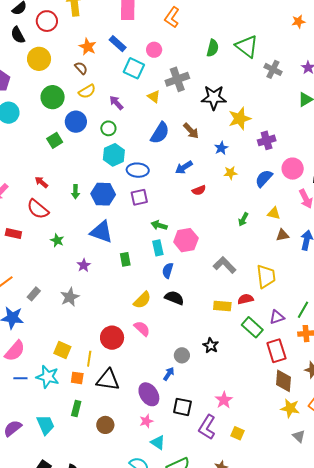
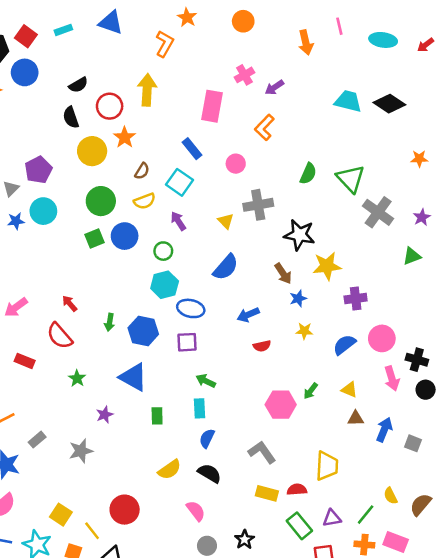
orange star: (88, 47) -> (125, 137), moved
brown semicircle: (81, 68) -> (142, 171), turned 64
cyan square: (134, 68) -> (180, 182), moved
gray cross: (273, 69) -> (378, 212), size x1.4
brown arrow: (191, 131) -> (283, 274), moved
green square: (55, 140) -> (95, 239), moved
pink hexagon: (186, 240) -> (281, 405), moved
gray L-shape: (225, 265) -> (262, 452), moved
pink semicircle: (142, 329) -> (196, 511), moved
yellow line: (89, 359) -> (92, 531), turned -56

